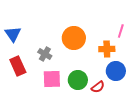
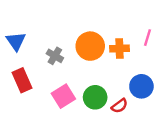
orange cross: (107, 49) -> (119, 49), moved
gray cross: (45, 54) -> (55, 56), moved
pink square: (52, 79) -> (63, 96), turned -30

